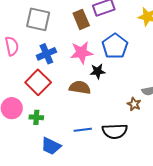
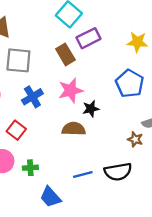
blue pentagon: (115, 46) -> (130, 83), moved
red square: (38, 82) -> (16, 130), moved, size x0.7
blue trapezoid: (51, 146) -> (50, 197), turned 30

